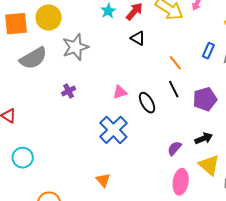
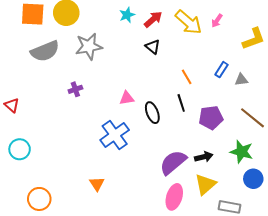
purple semicircle: (174, 148) -> (173, 162), size x1.8
yellow triangle: (209, 165) -> (205, 184), turned 30

